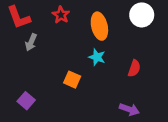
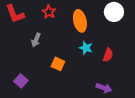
gray arrow: (31, 42) -> (36, 40), moved
cyan star: (97, 57) -> (86, 48), moved

